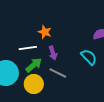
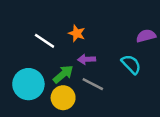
white line: (28, 48) -> (45, 41), moved, turned 42
purple arrow: (53, 53) -> (87, 59), turned 104

